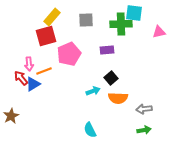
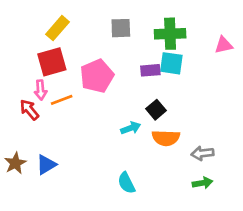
cyan square: (134, 13) -> (171, 63), moved
yellow rectangle: (52, 17) -> (57, 28), moved
red square: (46, 36) -> (52, 62), moved
blue triangle: (33, 84) -> (46, 165), moved

